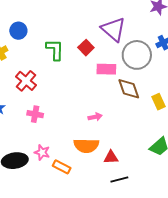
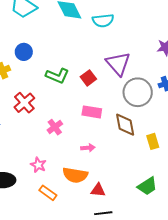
green L-shape: (55, 50) -> (57, 76), turned 105
pink rectangle: (106, 69) -> (92, 112), moved
pink cross: (35, 114) -> (55, 127), moved, turned 35
pink star: (42, 152) -> (38, 165), moved

